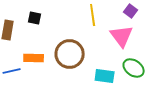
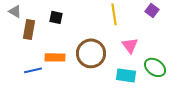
pink triangle: (122, 36) -> (130, 45), moved, size x0.7

